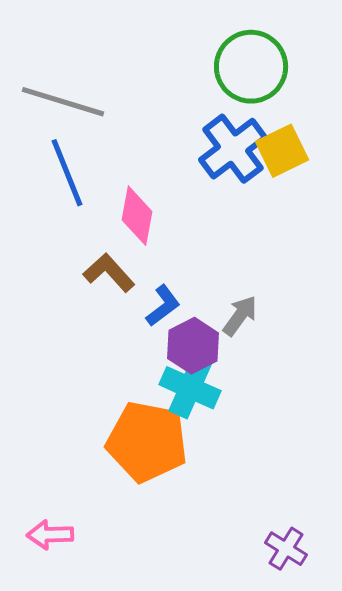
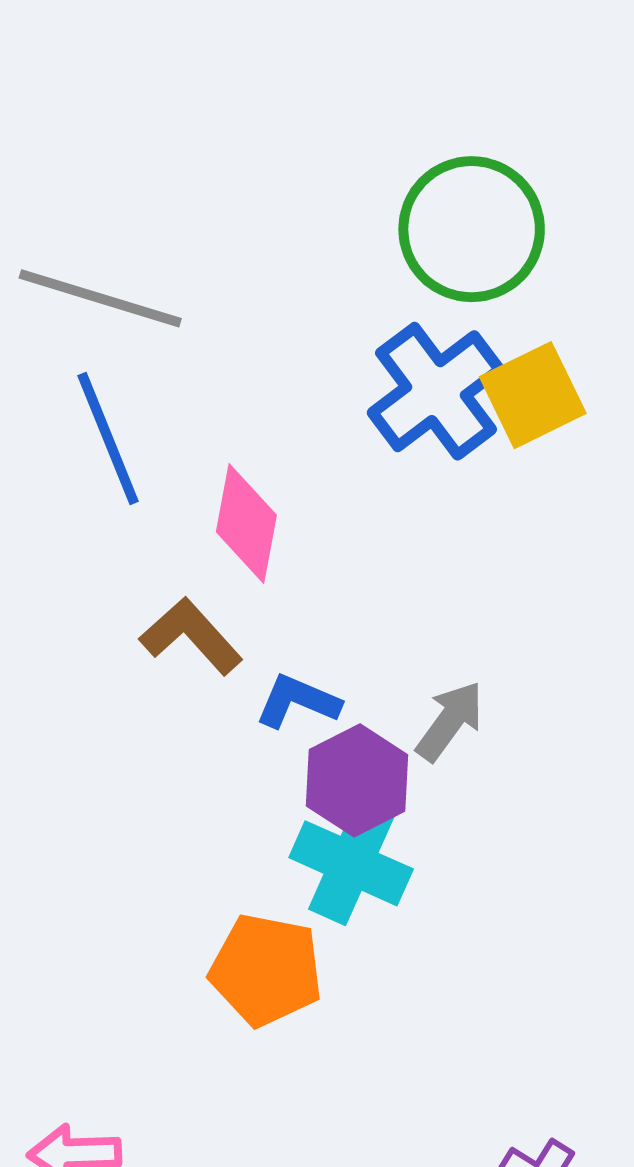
blue L-shape: (163, 306) -> (298, 701), turned -120
orange pentagon: (147, 442) -> (266, 970), size x0.7

